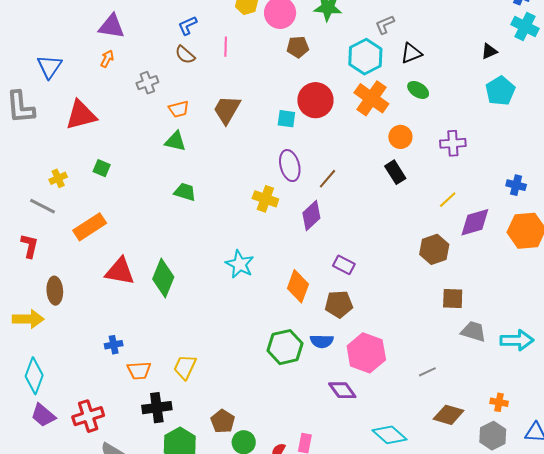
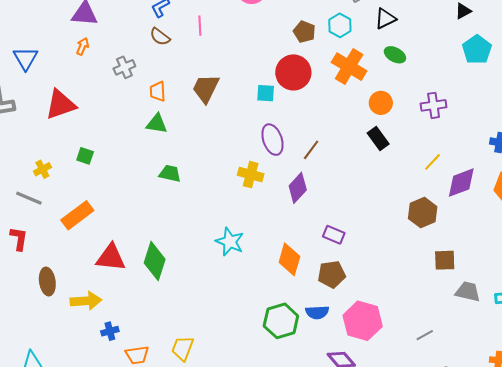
brown pentagon: (298, 47) -> (304, 32), moved, turned 30
cyan hexagon: (365, 57) -> (340, 25), size x0.7
orange trapezoid: (179, 109) -> (158, 91), turned 105
yellow arrow: (28, 319) -> (86, 301), moved

